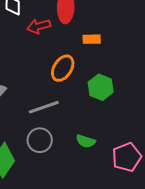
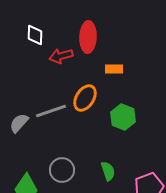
gray line: (44, 107) -> (51, 111), moved
green semicircle: (86, 141) -> (108, 171), turned -126

